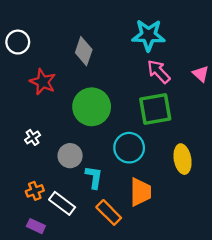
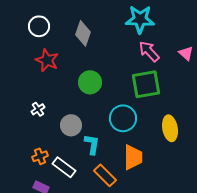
white circle: (18, 42) -> (39, 26), moved
green circle: (92, 107) -> (90, 82), size x0.7

